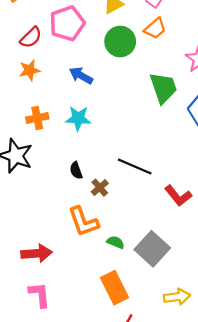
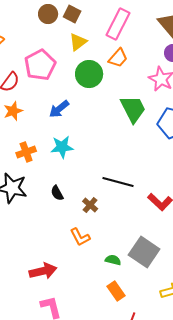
blue arrow: (81, 76) -> (59, 109), turned -60
black semicircle: (76, 170) -> (57, 193), moved
orange L-shape: (83, 222) -> (80, 237), size x0.7
green semicircle: (116, 242) -> (113, 260), moved
orange rectangle: (115, 288) -> (116, 291), size x0.7

